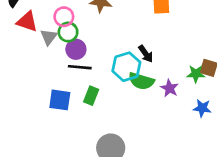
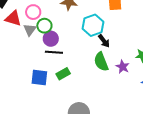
pink circle: (64, 17) -> (33, 12), moved
cyan hexagon: (126, 67) -> (93, 25), moved
green semicircle: (141, 81) -> (101, 62), turned 54
green rectangle: (91, 96) -> (63, 74), turned 40

